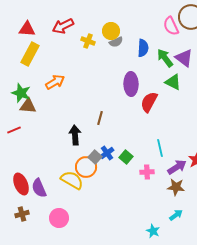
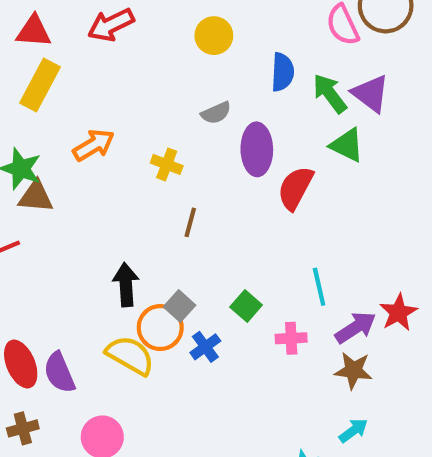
yellow cross: (88, 41) -> (167, 164), moved
gray semicircle: (116, 42) -> (216, 113), moved
black arrow: (75, 135) -> (126, 285), moved
blue cross: (107, 153) -> (205, 347), moved

